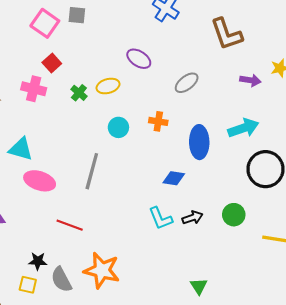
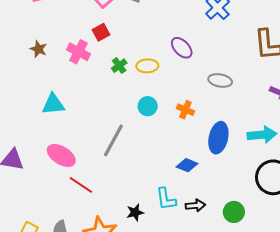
gray ellipse: (187, 83) -> (220, 80), turned 35
cyan triangle: (21, 149) -> (53, 104), turned -35
pink ellipse: (40, 181) -> (61, 155), moved
black star: (38, 261) -> (135, 212), moved, turned -30

